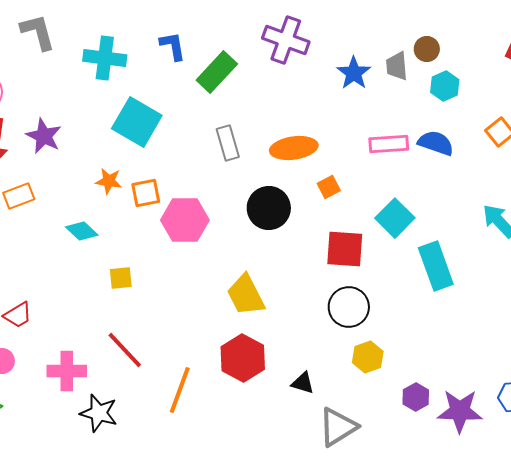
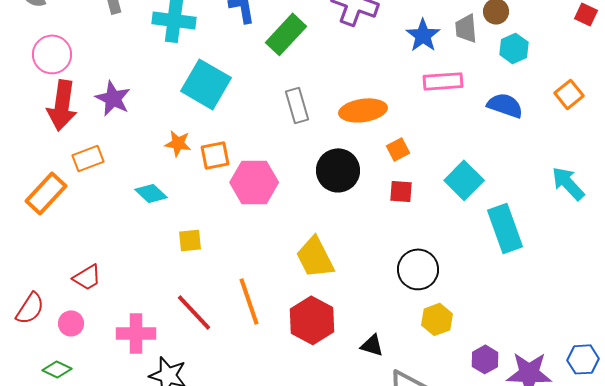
pink rectangle: (389, 144) -> (443, 81), moved
red square: (345, 249) -> (401, 191), moved, size x0.6
orange line: (180, 390) -> (249, 301), moved, turned -39

